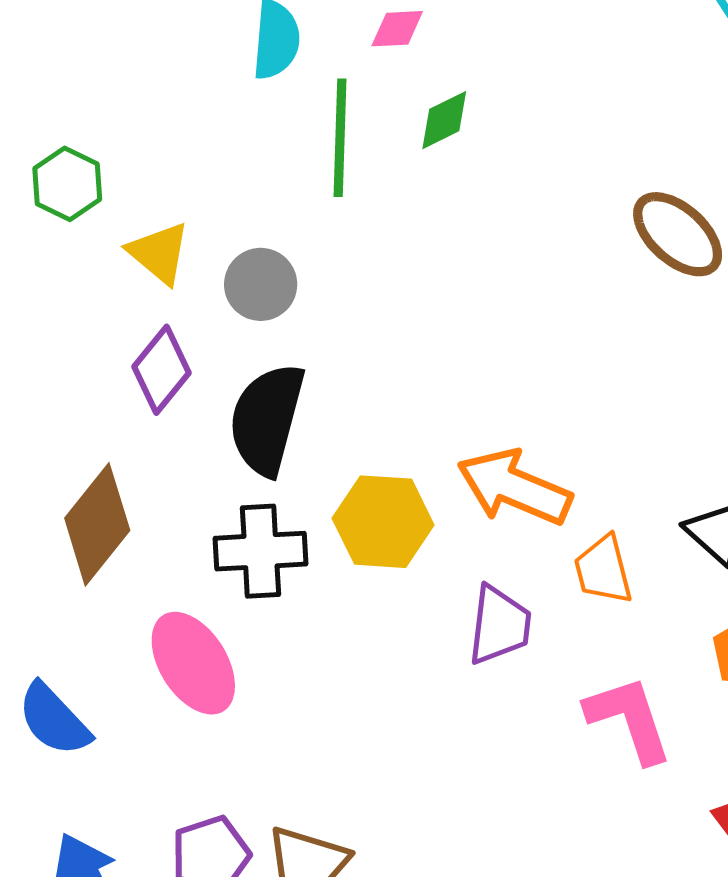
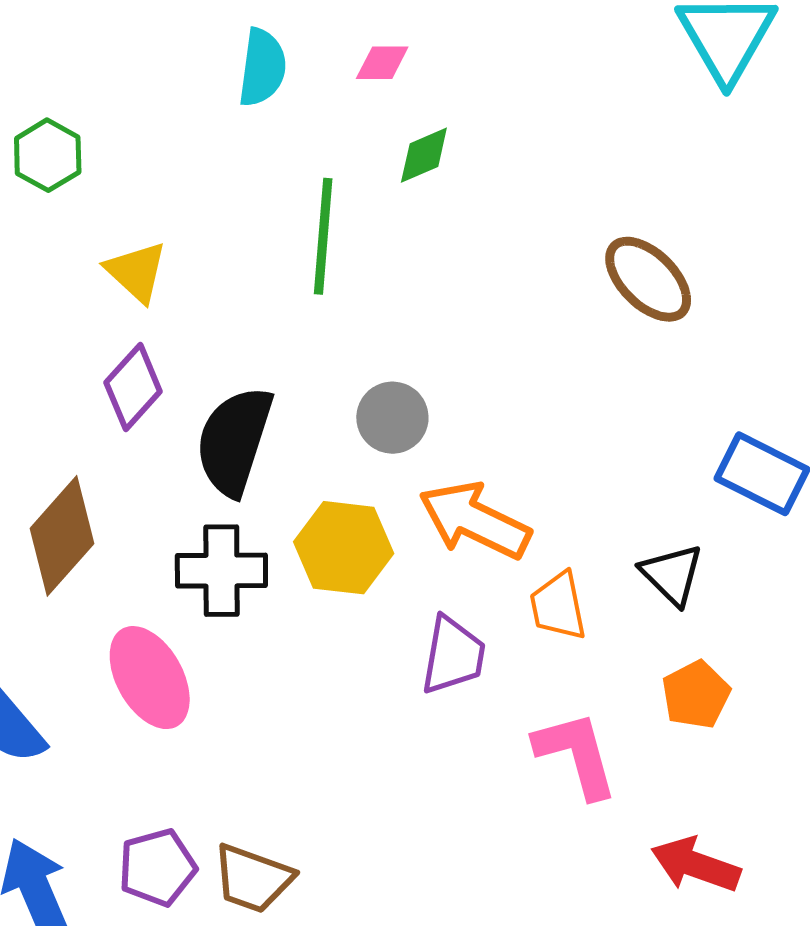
green line: (340, 138) -> (323, 236), moved
green hexagon: (67, 184) -> (48, 155), moved
gray circle: (261, 284) -> (392, 418), moved

